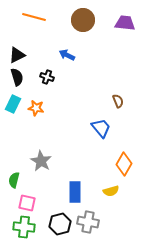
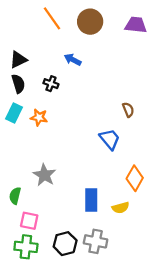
orange line: (34, 17) -> (52, 18), moved, turned 40
blue rectangle: (75, 192) -> (91, 200), moved

